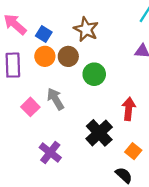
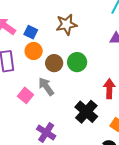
brown star: (86, 29) -> (66, 25), turned -30
brown circle: (68, 56) -> (54, 63), moved

